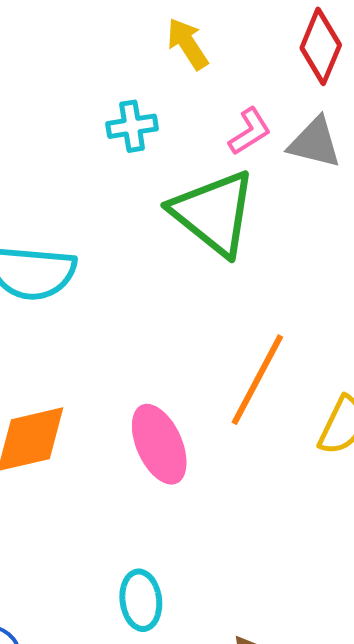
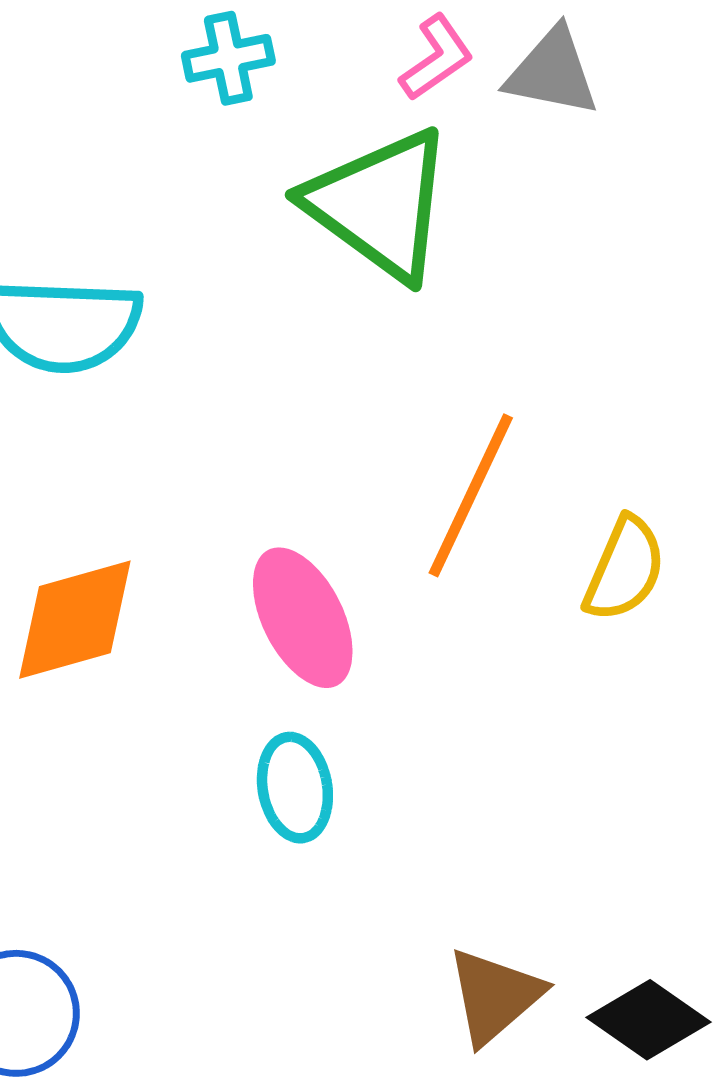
cyan ellipse: (141, 600) -> (295, 788), moved

